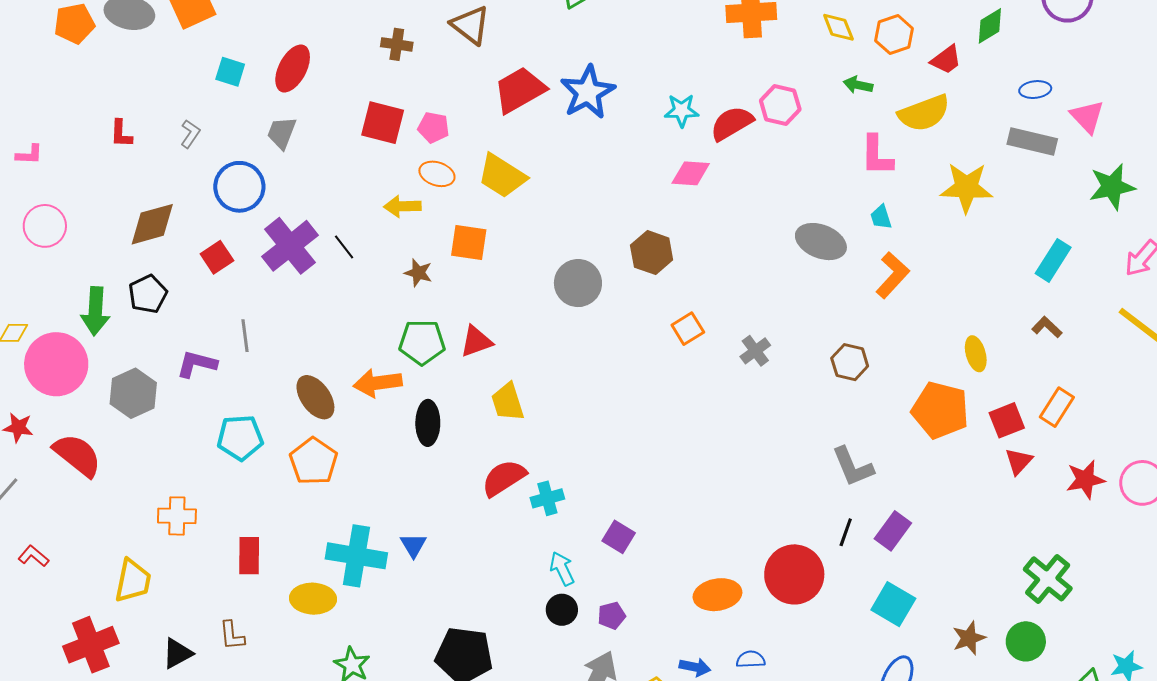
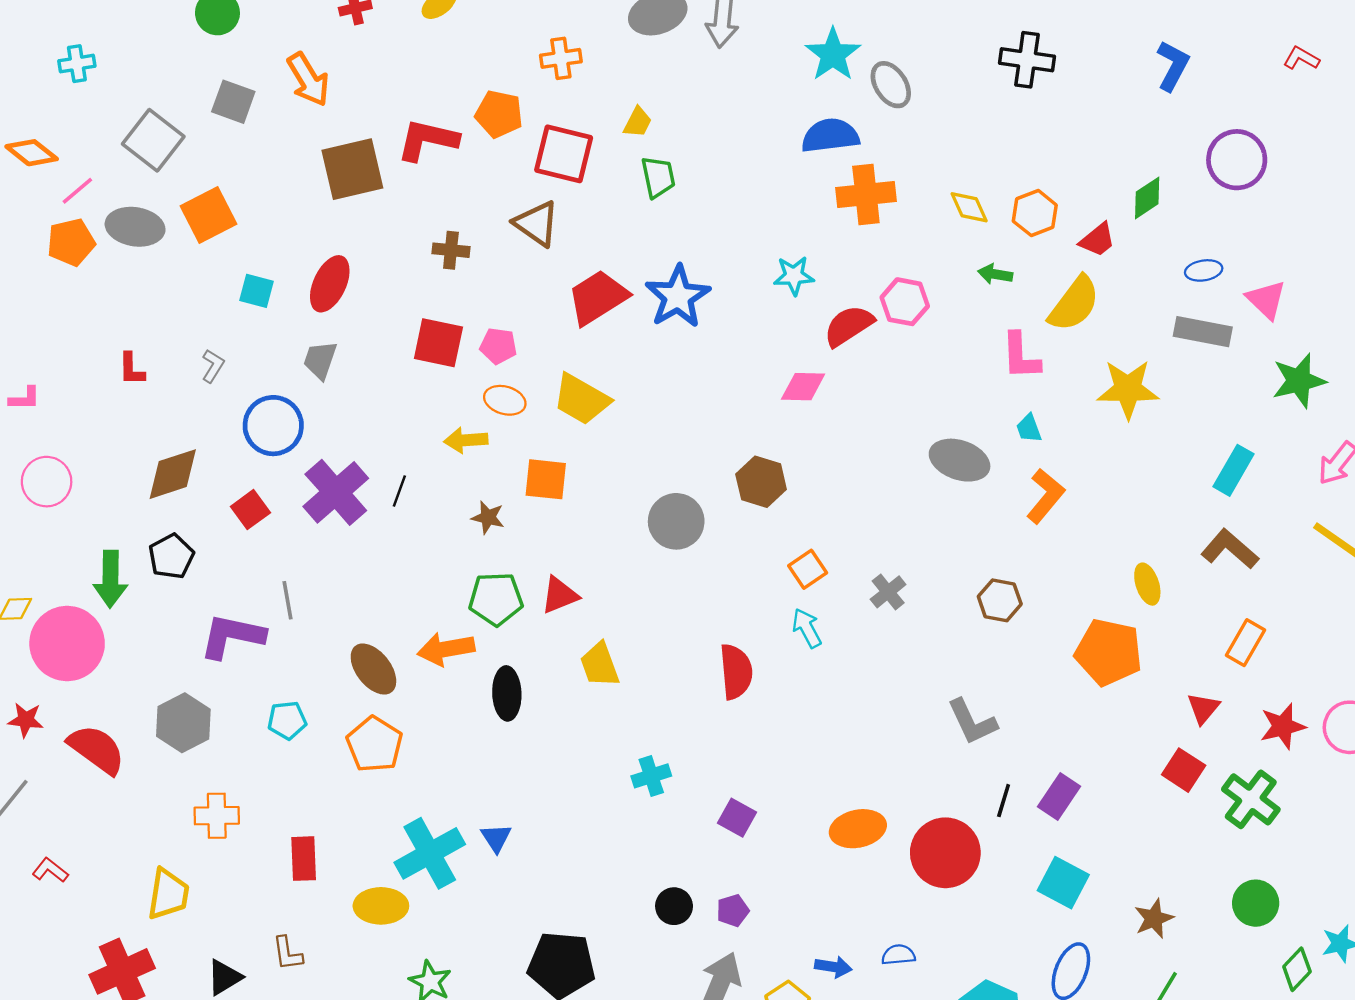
cyan star: (682, 110) -> (794, 276), moved
yellow semicircle: (924, 113) -> (1074, 304), turned -30
black line: (344, 247) -> (399, 491), turned 60
brown L-shape: (1047, 327) -> (1230, 549), size x1.6
purple L-shape: (197, 364) -> (232, 636), size x1.4
gray hexagon: (133, 393) -> (183, 723), moved
red square: (1007, 420) -> (1184, 770), moved, turned -33
cyan pentagon: (240, 438) -> (287, 720), size x0.7
gray L-shape: (853, 467) -> (972, 722), moved
red semicircle: (504, 478) -> (736, 672), moved, turned 120
cyan cross: (356, 556) -> (430, 853), turned -36
cyan arrow: (562, 569) -> (807, 628), moved
green cross: (1048, 579) -> (1251, 799), moved
orange ellipse: (717, 595) -> (858, 829), moved
green circle: (1026, 641) -> (1256, 903), moved

